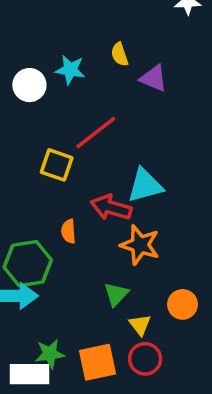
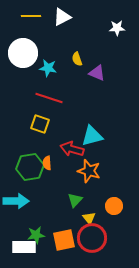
white circle: (29, 85) -> (23, 53), moved, size x1.5
red line: (96, 133) -> (49, 98), moved, turned 56
green hexagon: (28, 264) -> (30, 167), moved
red circle: (145, 359) -> (92, 238), size x1.5

